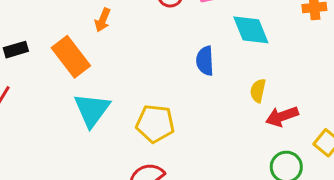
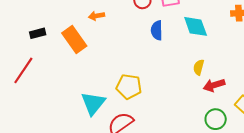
orange arrow: (103, 20) -> (96, 16), turned 56
blue semicircle: (205, 61) -> (157, 30), moved
cyan triangle: (92, 110) -> (93, 103), moved

